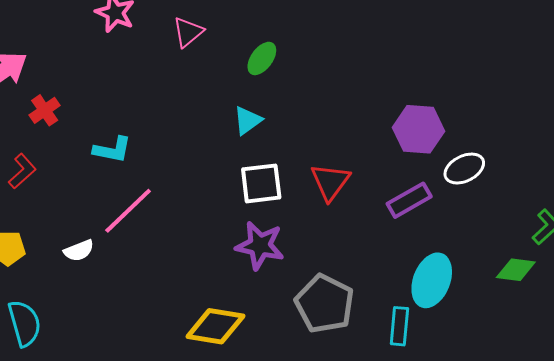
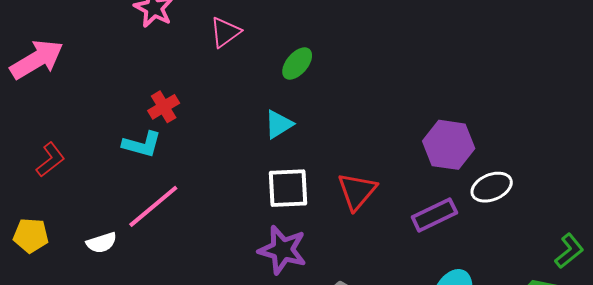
red cross: (45, 110) -> (164, 107), moved

